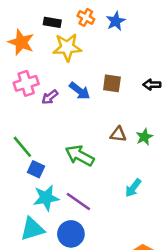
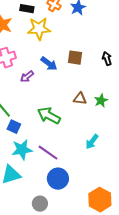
black arrow: (152, 85) -> (107, 59), turned 72
purple arrow: (50, 97) -> (27, 77), moved
blue circle: (71, 234) -> (58, 179), moved

